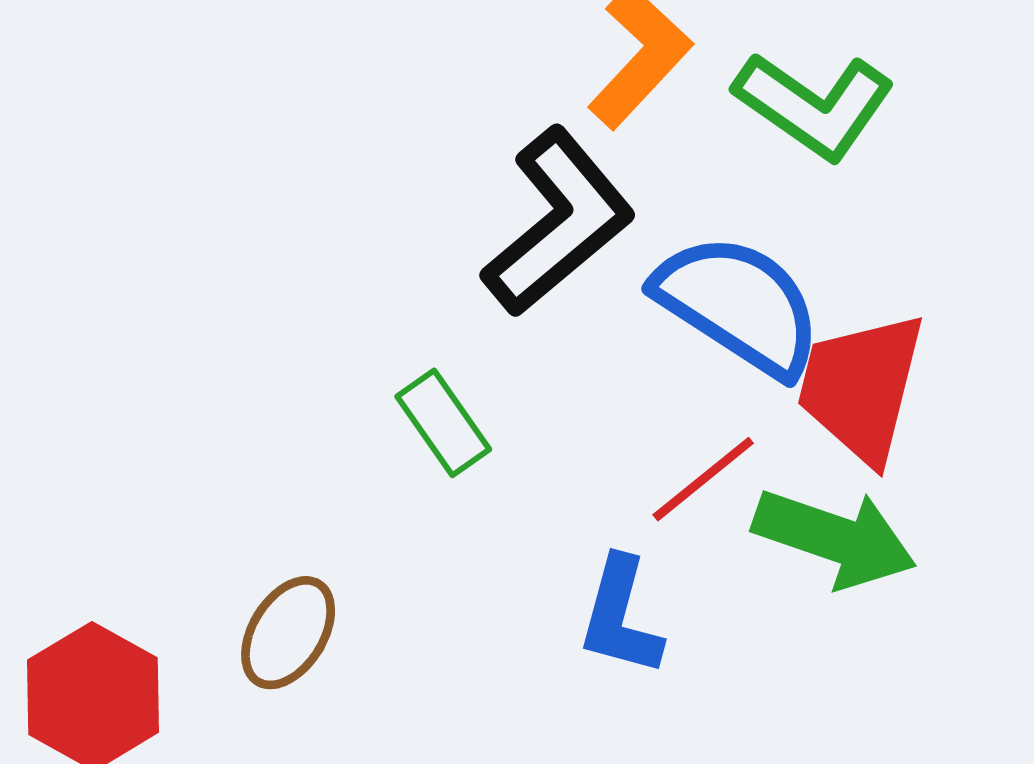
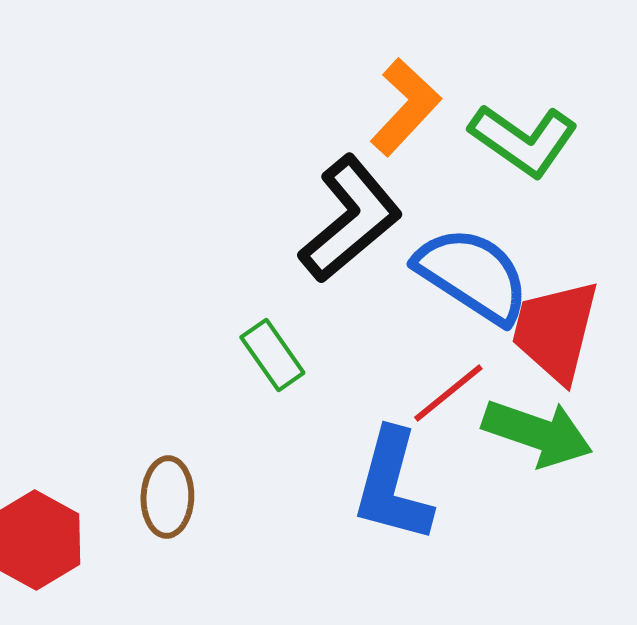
blue L-shape: (620, 616) -> (392, 486), size x1.4
brown ellipse: (288, 633) -> (167, 497), turned -30

